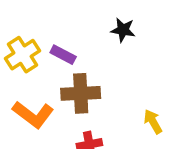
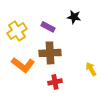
purple rectangle: (63, 55) -> (48, 27), moved

